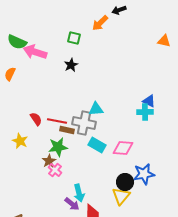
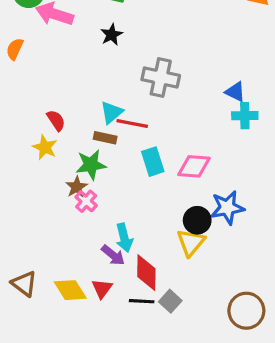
cyan triangle: (96, 109) -> (112, 112), moved, turned -35
cyan cross: (145, 112) -> (245, 116), moved
red line: (57, 121) -> (132, 123), moved
gray cross: (84, 123) -> (161, 77), moved
yellow star: (20, 141) -> (45, 147), moved
cyan rectangle: (97, 145) -> (153, 162), turned 42

